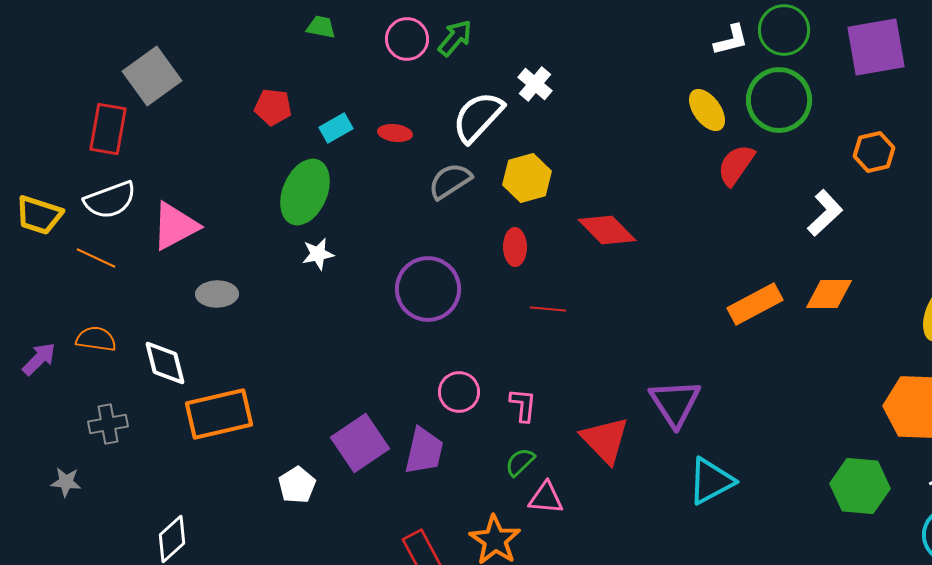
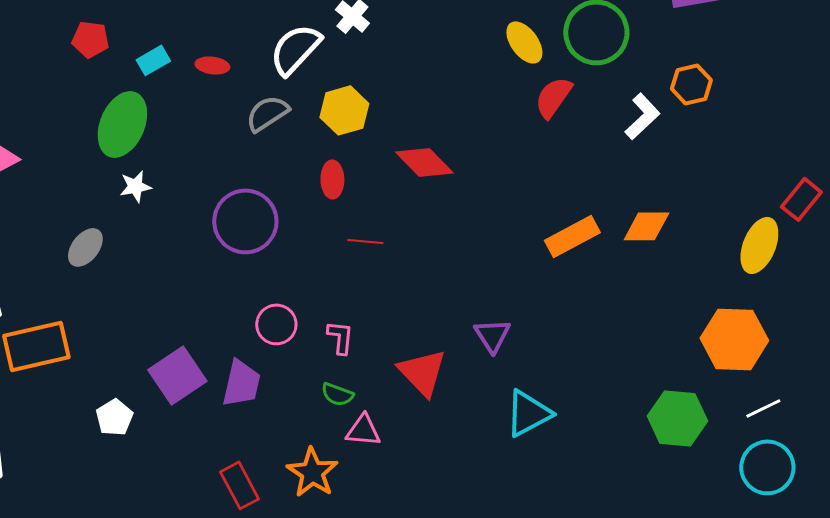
white L-shape: (825, 213) -> (642, 116), moved
gray ellipse: (217, 294) -> (85, 247), moved, turned -51
purple triangle: (675, 403) -> (492, 335), size x0.7
green semicircle: (520, 462) -> (337, 394), turned -116

